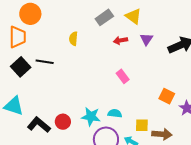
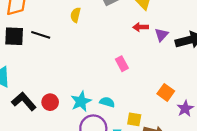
purple triangle: (146, 39) -> (161, 35), moved
red arrow: (120, 40) -> (141, 27), moved
black square: (21, 67) -> (14, 36), turned 36
cyan star: (91, 117) -> (81, 101), turned 30

